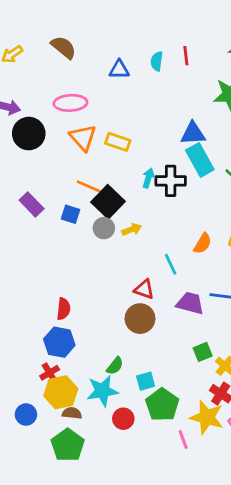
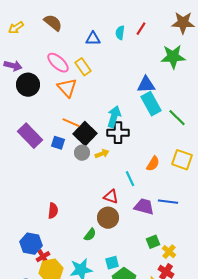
red line: (186, 56) -> (141, 29), turned 40
pink ellipse: (70, 103) -> (58, 63), turned 45
yellow rectangle: (118, 142) -> (83, 67), moved, turned 36
cyan arrow: (148, 178) -> (114, 117), size x1.5
black cross: (171, 181) -> (118, 133), moved
purple rectangle: (32, 204) -> (30, 136), size x1.4
blue hexagon: (59, 342) -> (31, 244), moved
green semicircle: (115, 366) -> (90, 235), moved

